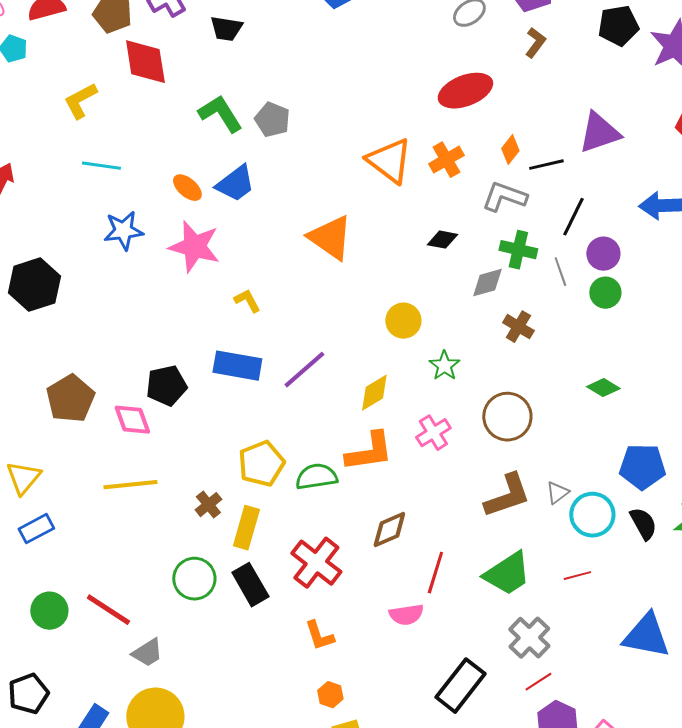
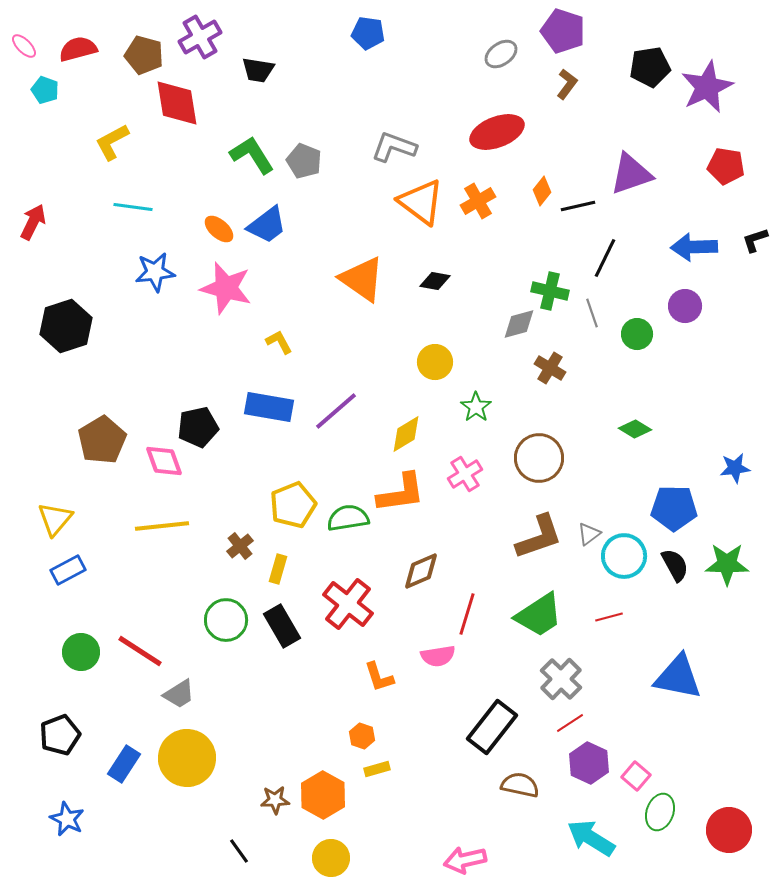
gray L-shape: (504, 197) -> (394, 147), moved
black diamond: (442, 240) -> (435, 281), moved
purple circle: (603, 254) -> (685, 306), moved
yellow rectangle: (246, 528) -> (278, 569), size x0.7
orange L-shape: (319, 636) -> (379, 677), moved

